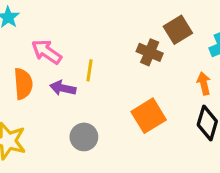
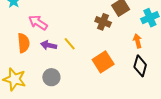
yellow line: (90, 70) -> (70, 44), moved, turned -48
gray circle: (84, 137) -> (51, 77), moved

